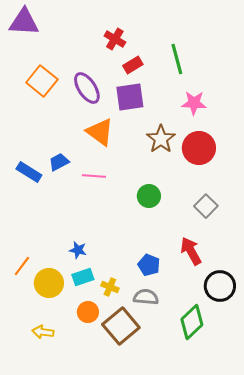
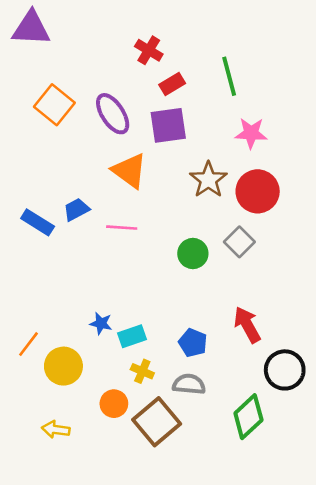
gray square: (206, 206) -> (239, 242), moved
cyan rectangle: (83, 277) -> (132, 336), moved

